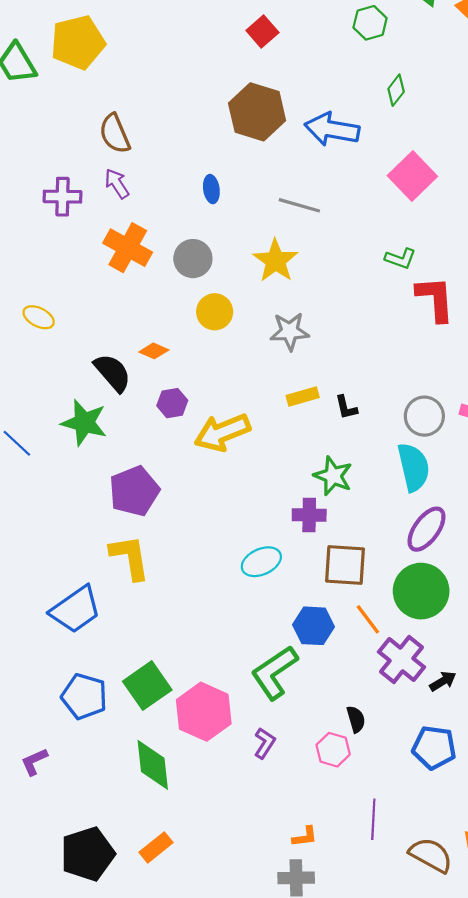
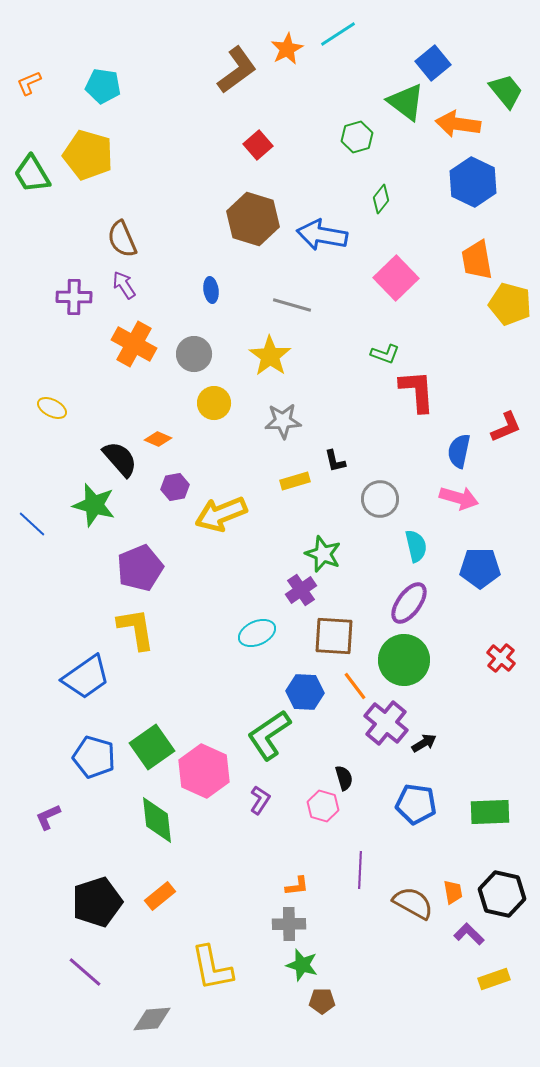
yellow pentagon: (78, 42) -> (88, 155), turned 30
black L-shape: (346, 407) -> (335, 461), moved
gray circle: (424, 416) -> (380, 499), moved
cyan semicircle: (413, 467) -> (416, 546), moved, size x0.7
purple cross: (309, 515) -> (301, 590), turned -36

